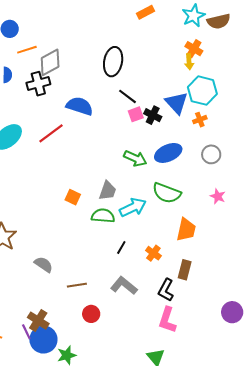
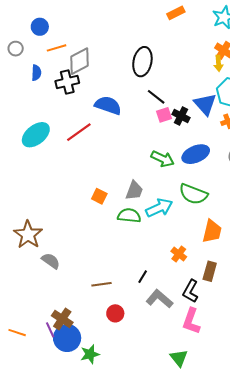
black line: (121, 248) -> (143, 277), moved
gray semicircle: (44, 264) -> (51, 261), moved
gray L-shape: (124, 286) -> (159, 299), moved

